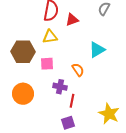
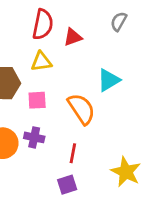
orange semicircle: (78, 70) -> (81, 109), size x1.6
purple cross: (60, 87) -> (34, 137), moved

